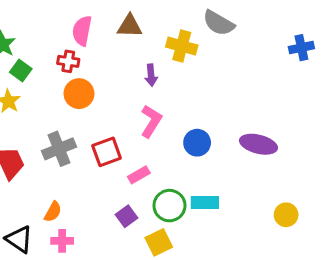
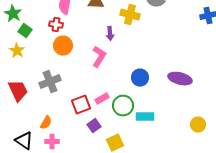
pink L-shape: (151, 121) -> (99, 57), moved
red square: (107, 152) -> (81, 105), moved
green circle: (169, 206) -> (123, 106), moved

